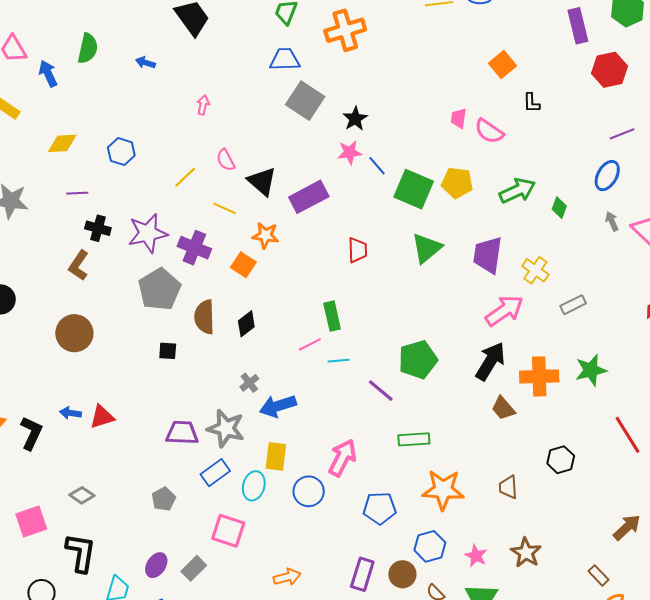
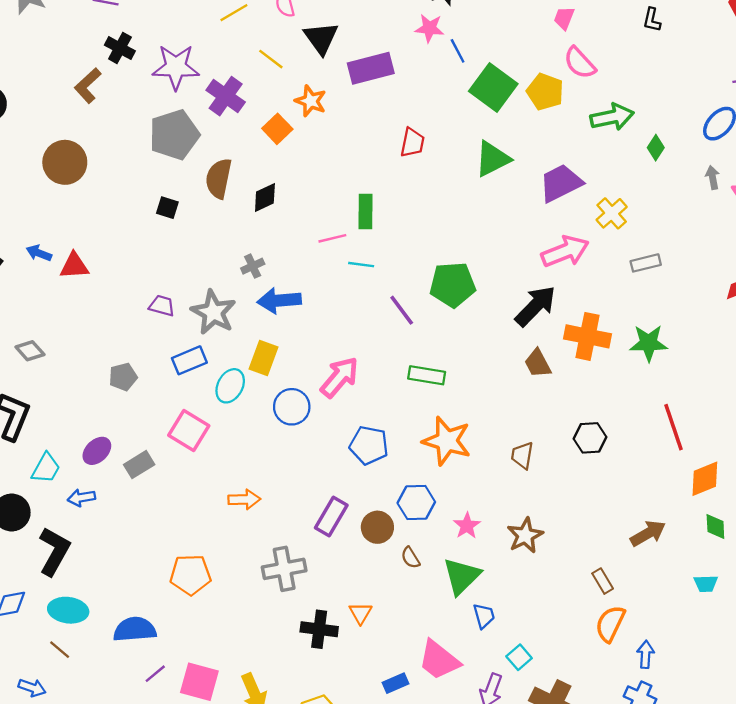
pink semicircle: (489, 131) -> (580, 63), moved
purple trapezoid: (488, 255) -> (561, 183), turned 42
purple trapezoid: (182, 433) -> (162, 306), size x0.7

